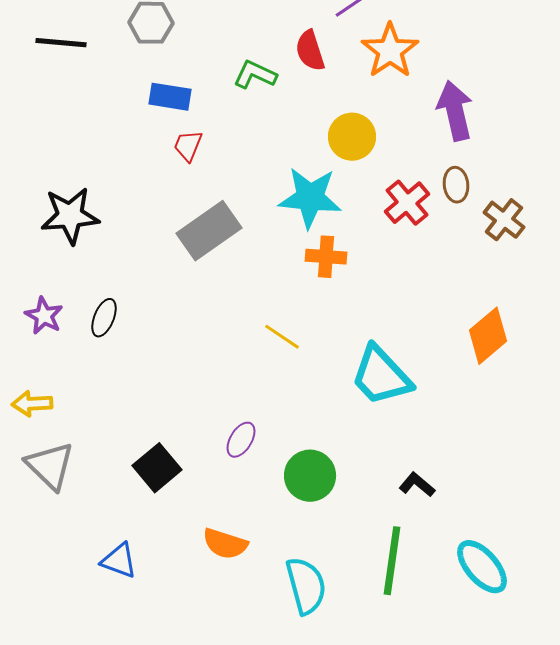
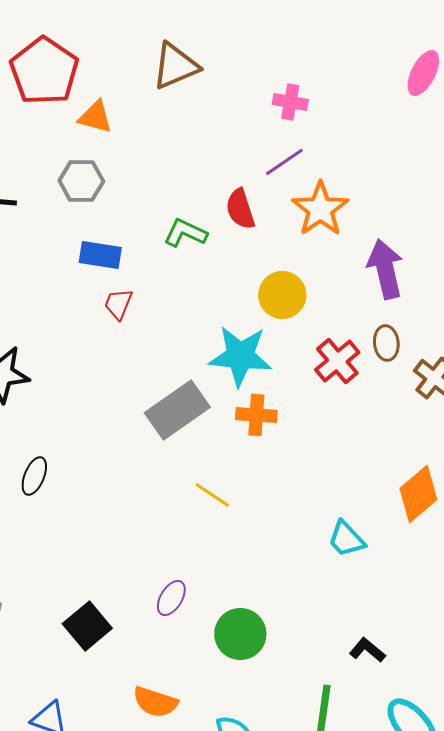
gray rectangle: (209, 231) -> (177, 410), moved
cyan trapezoid: (381, 376) -> (346, 539), moved, size x0.6
black L-shape: (417, 485) -> (367, 650), moved

